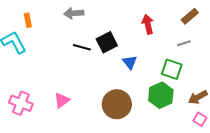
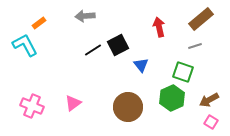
brown rectangle: (190, 16) -> (201, 19), size x1.4
orange rectangle: (28, 20) -> (39, 23), turned 64
black line: (82, 47) -> (93, 50), turned -48

